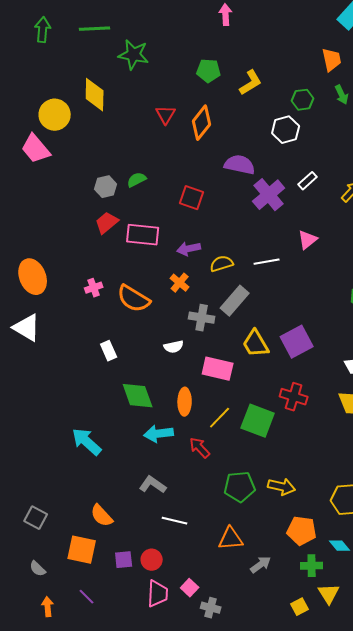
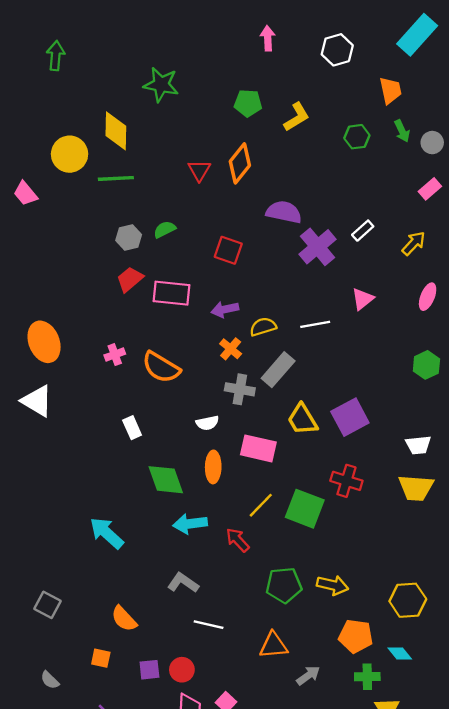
green line: (95, 29) -> (116, 178), moved
red triangle: (166, 115) -> (199, 170), moved
white hexagon: (286, 130) -> (337, 50), moved
pink trapezoid: (36, 149) -> (25, 193), moved, size x0.7
orange cross: (180, 283) -> (231, 349), moved
orange ellipse: (185, 402) -> (213, 467), moved
gray square: (36, 518) -> (48, 605), moved
orange square: (82, 550) -> (101, 658), size x0.6

